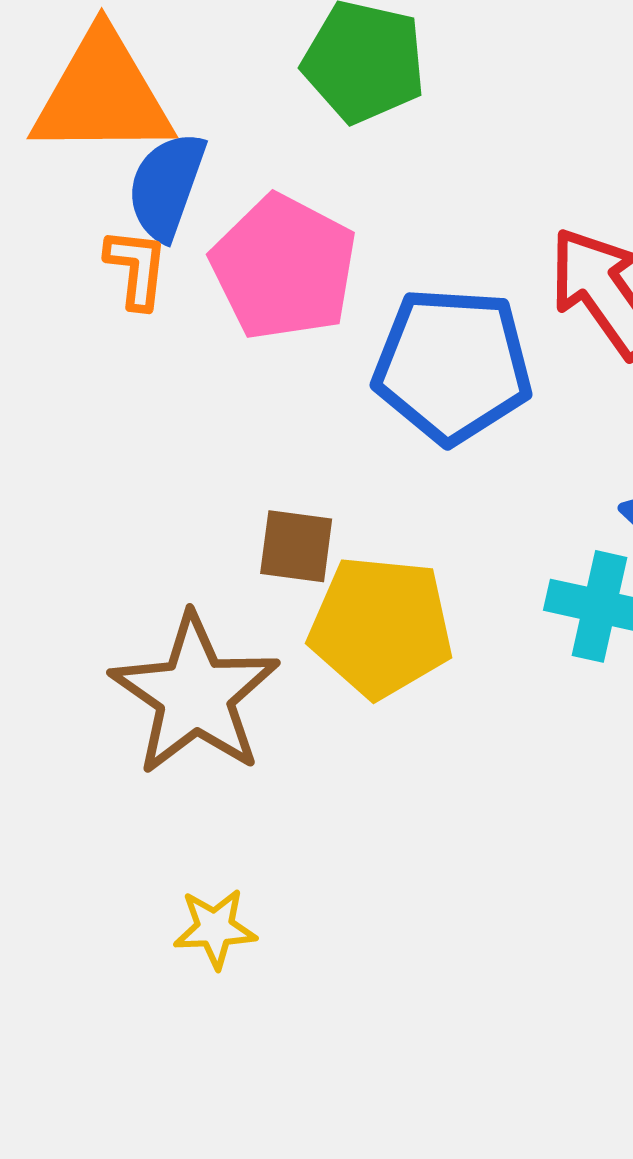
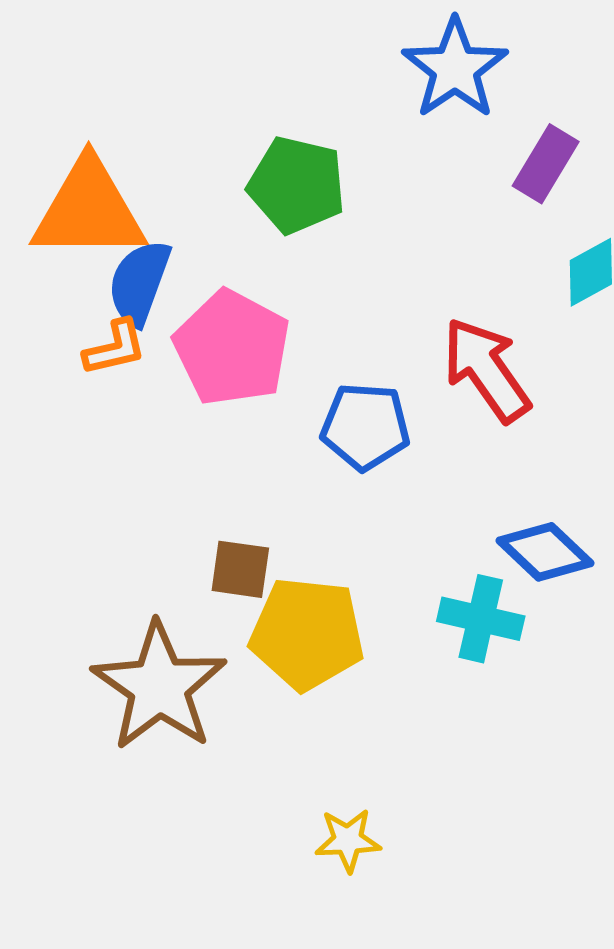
orange L-shape: (136, 268) -> (115, 348), turned 70
blue pentagon: (452, 365) -> (365, 427), size x0.7
yellow star: (215, 928) -> (348, 840), moved

